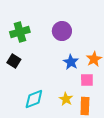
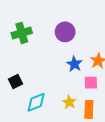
black square: (14, 61) -> (15, 82), moved, turned 32

